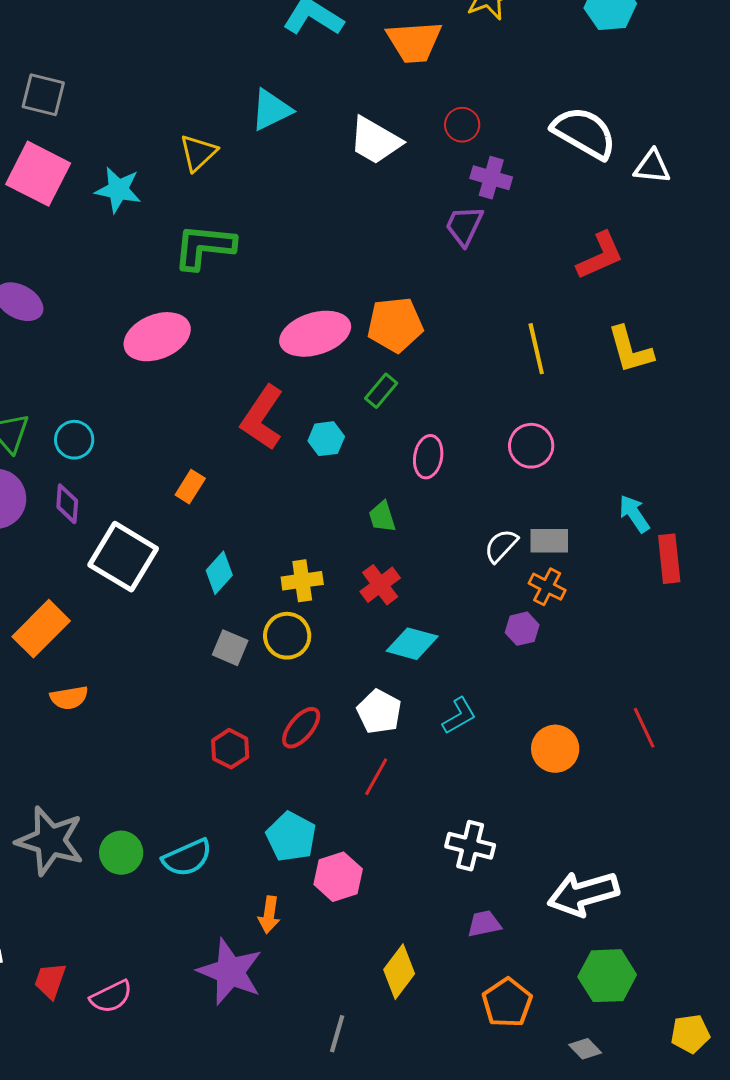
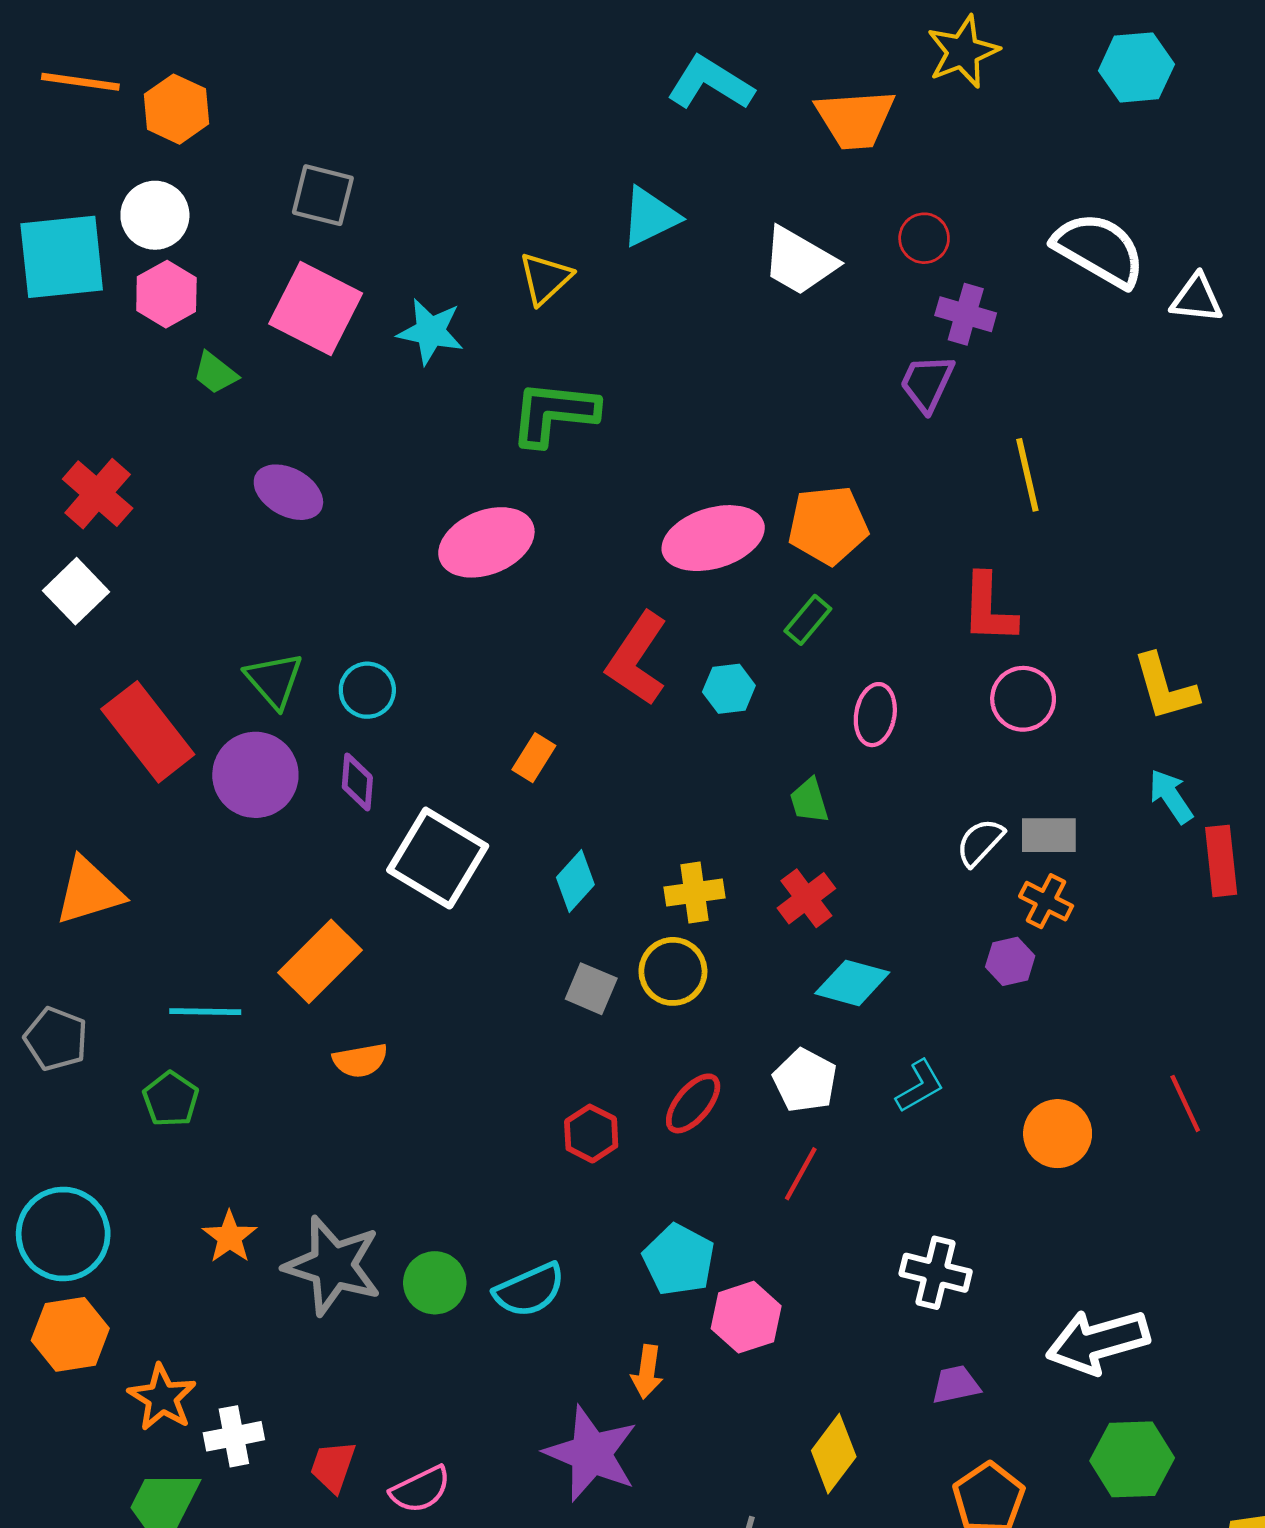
red L-shape: (600, 256) -> (989, 608), moved, turned 116
yellow line: (536, 349) -> (1027, 475), moved
yellow L-shape: (630, 350) -> (1165, 687), moved

